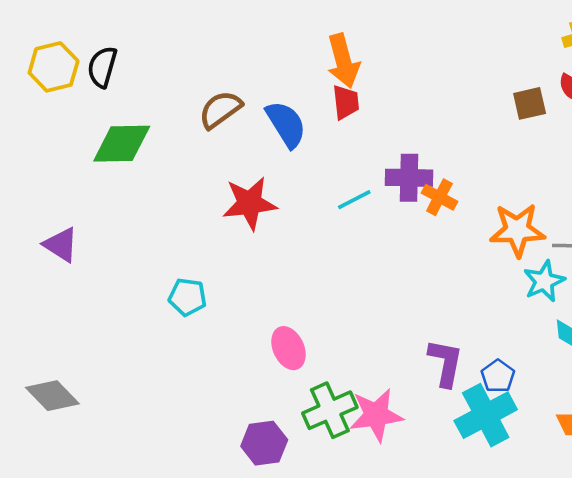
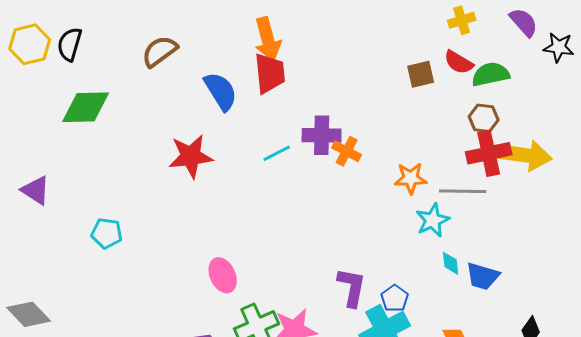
red trapezoid: (346, 102) -> (270, 73), size x1.4
brown semicircle: (220, 110) -> (160, 51), moved
orange star: (517, 230) -> (411, 178), size x0.7
cyan pentagon: (187, 297) -> (107, 233), moved

